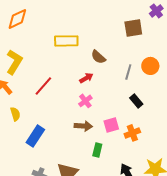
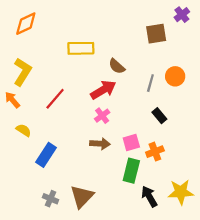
red arrow: (86, 78) -> (103, 90), size x1.6
yellow semicircle: (15, 114) -> (24, 130), turned -40
green rectangle: (97, 150) -> (131, 171), moved, size x1.5

